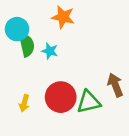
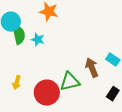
red circle: (61, 97) -> (47, 93), moved

